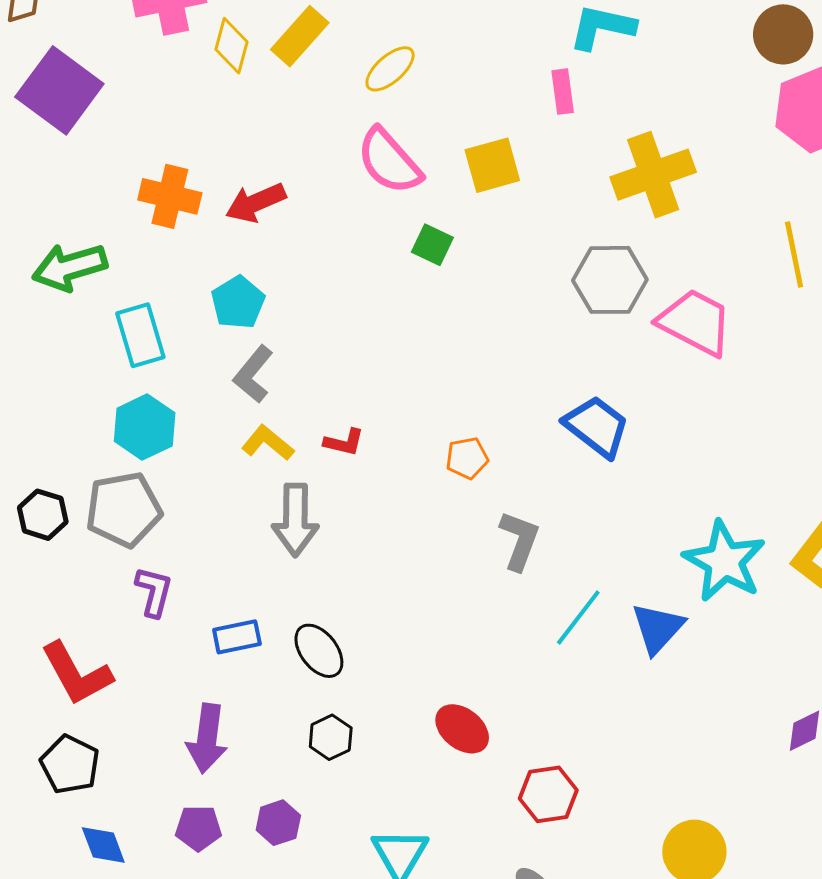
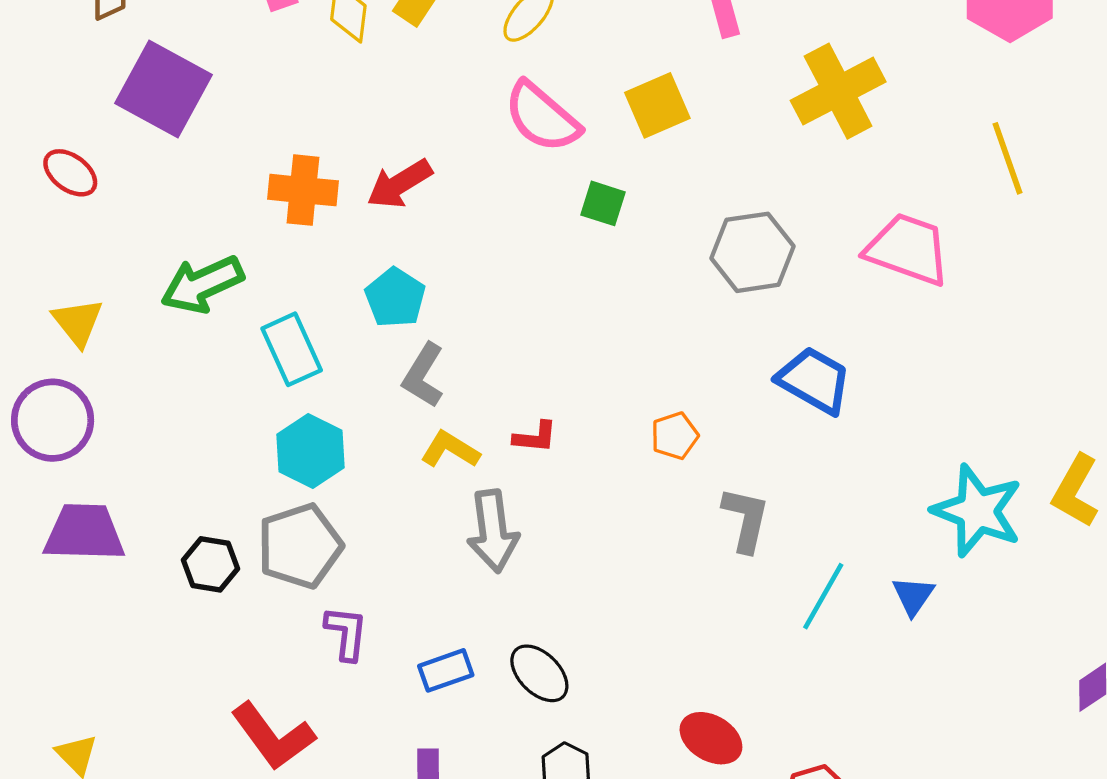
gray hexagon: (610, 280) -> (753, 252), moved
blue triangle: (658, 628) -> (913, 596), size x0.7

